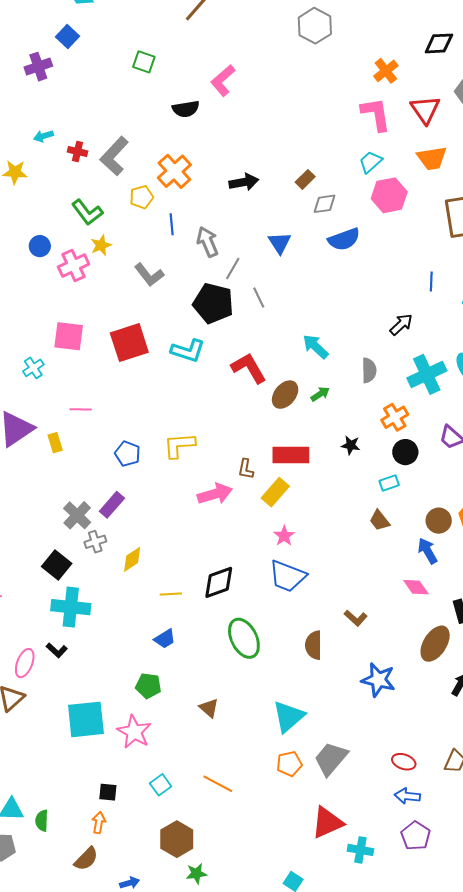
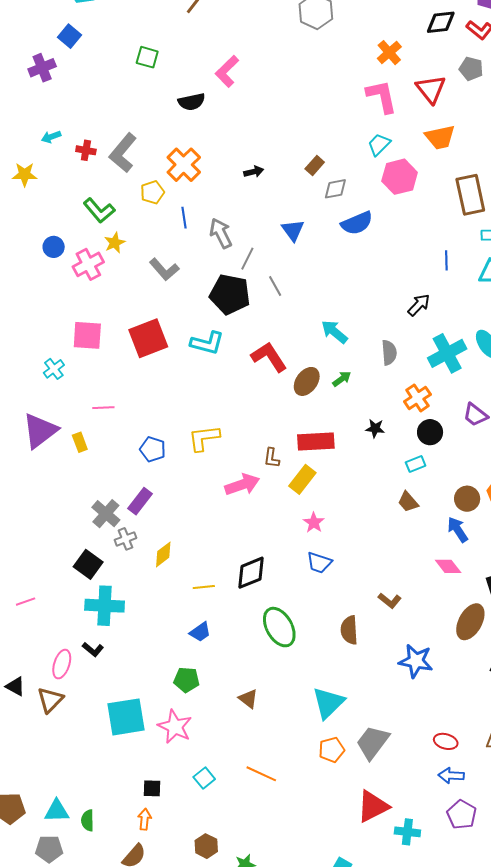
black arrow: (244, 182) -> (254, 172), size x0.7
blue trapezoid: (287, 576) -> (319, 563), size x0.7
brown hexagon: (177, 839) -> (206, 846), moved, size x0.7

